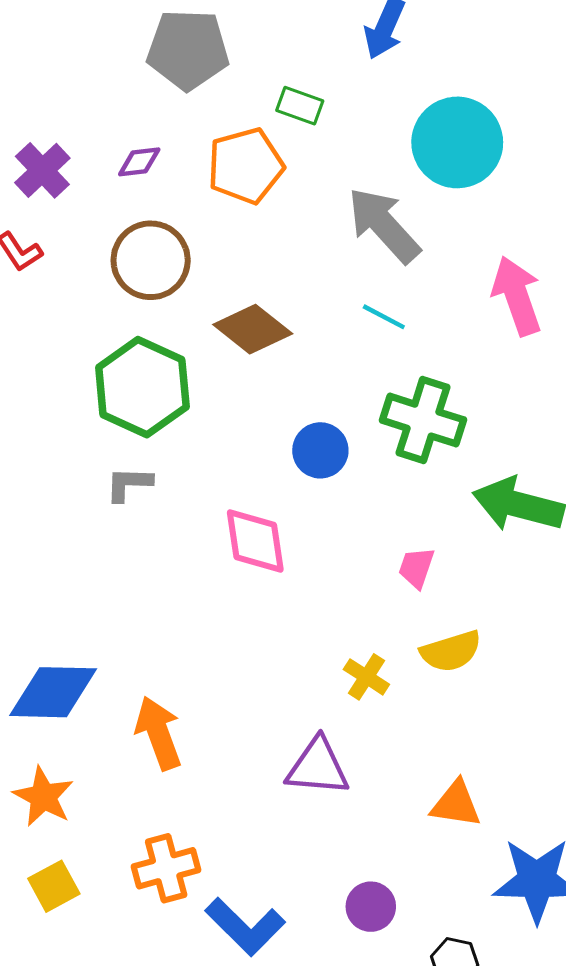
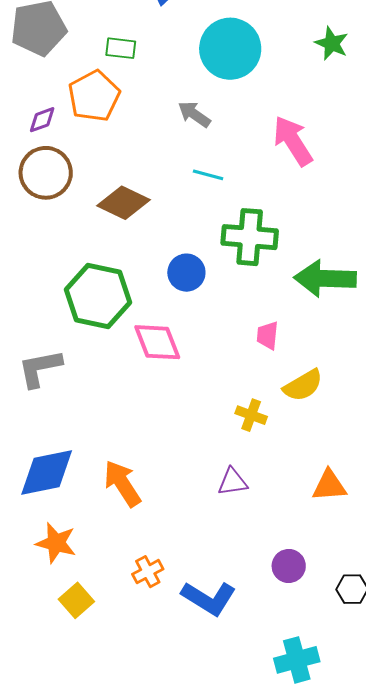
purple diamond: (139, 162) -> (42, 120), moved
gray arrow: (384, 225) -> (194, 114), size x0.6
green hexagon: (142, 387) -> (98, 296), moved
gray L-shape: (129, 484) -> (40, 368), moved, size x1.4
purple triangle: (318, 767) -> (233, 482), size x0.7
orange cross: (166, 868) -> (148, 572), size x0.7

